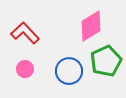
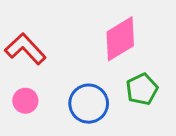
green pentagon: (106, 61) -> (142, 89), size x0.7

